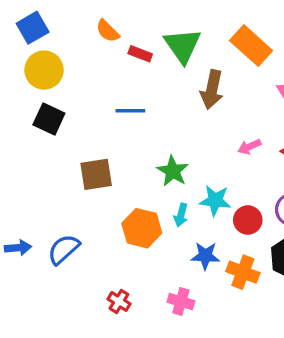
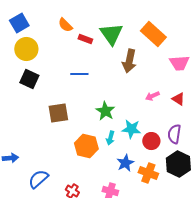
blue semicircle: (64, 249) -> (38, 179), moved
blue star: (205, 256) -> (125, 163), turned -30

